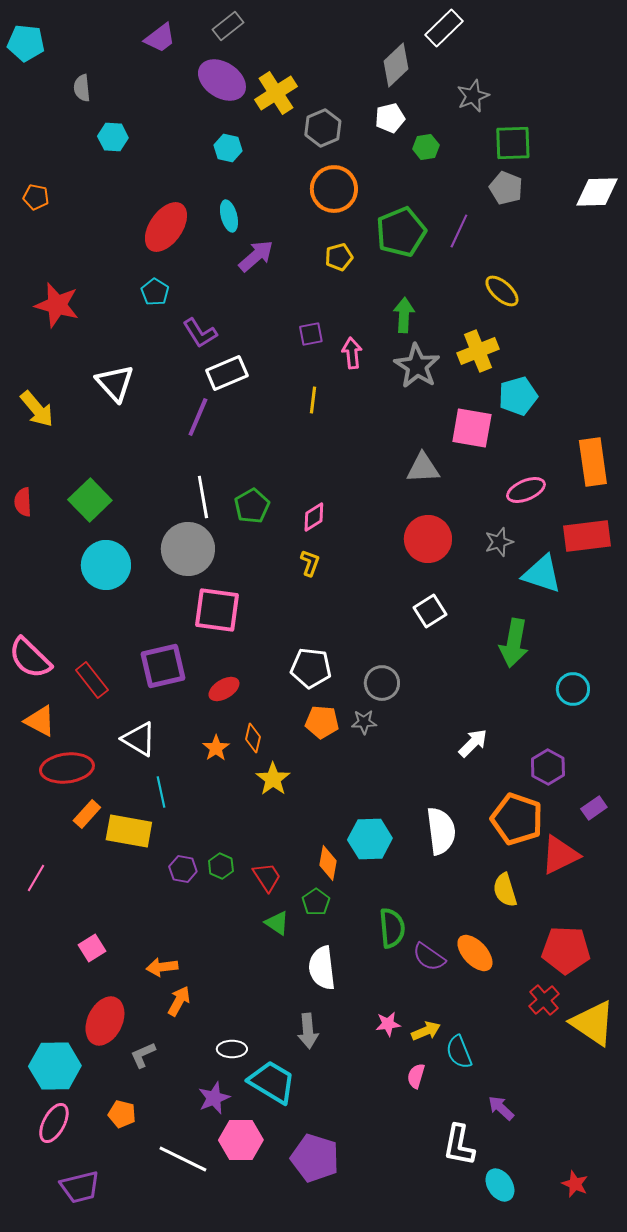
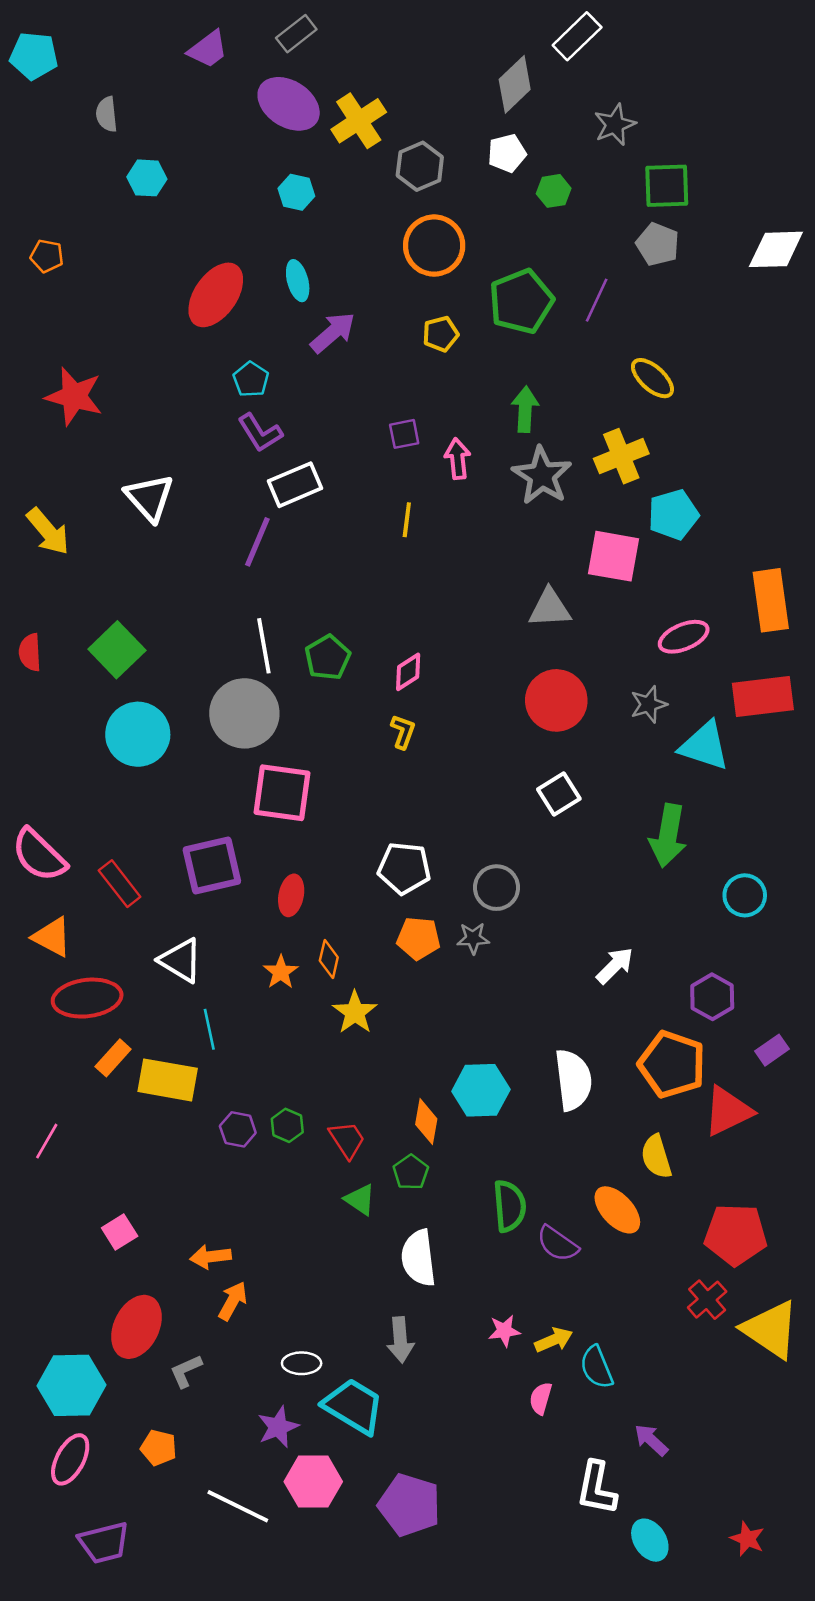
cyan pentagon: (155, 292) -> (251, 379), moved
red ellipse: (224, 689) -> (291, 895), turned -48
orange ellipse: (475, 953) -> (617, 1210), moved

